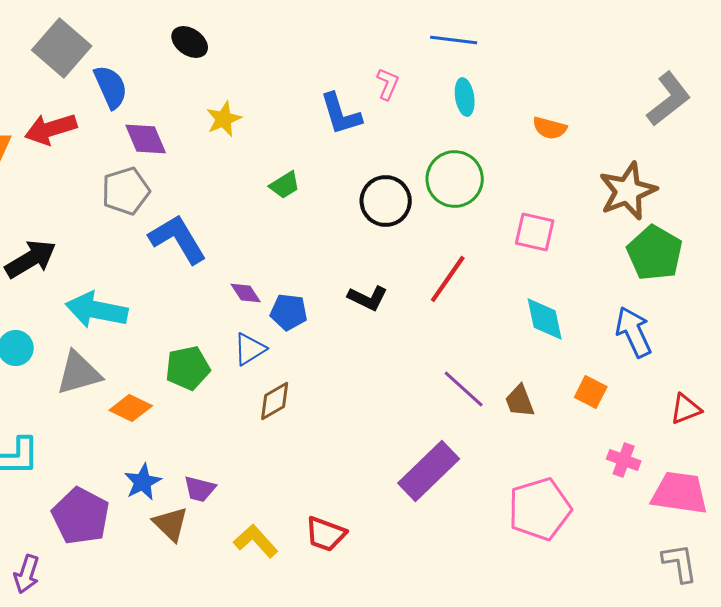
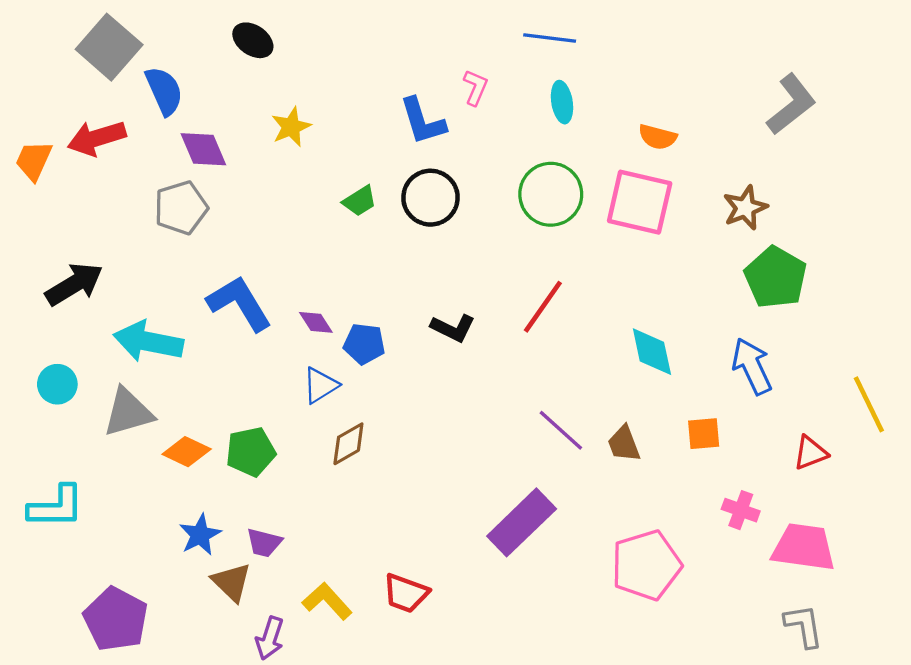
brown star: (628, 191) -> (745, 208), size x0.7
black circle: (386, 201) -> (430, 198), moved
pink square: (535, 232) -> (640, 202), moved, size x1.5
blue L-shape: (178, 239) -> (239, 303), moved
green pentagon: (188, 368) -> (251, 452), moved
orange square: (591, 392) -> (704, 434), turned -32
purple pentagon: (81, 516) -> (116, 619), moved
purple arrow: (27, 574) -> (270, 638), moved

